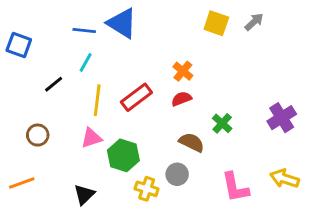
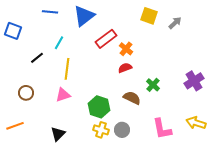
gray arrow: (254, 22) -> (175, 23), moved
blue triangle: (122, 23) -> (84, 16), turned 50
blue line: (84, 30) -> (50, 12), moved
red rectangle: (136, 97) -> (106, 39), moved
green hexagon: (123, 155) -> (99, 107), moved
gray circle: (177, 174) -> (122, 130), moved

